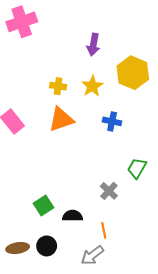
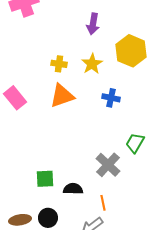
gray cross: (109, 191) -> (108, 165), size x1.4
green square: (44, 205) -> (45, 179), turned 30

